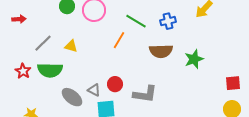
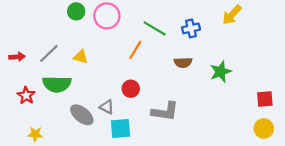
red arrow: (19, 19) -> (17, 57), moved
brown semicircle: (161, 51) -> (183, 63), size x0.7
red star: (23, 71) -> (26, 96), moved
red circle: (115, 84) -> (131, 89), moved

